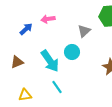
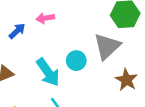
gray triangle: (84, 31) -> (107, 46), moved, size x1.6

